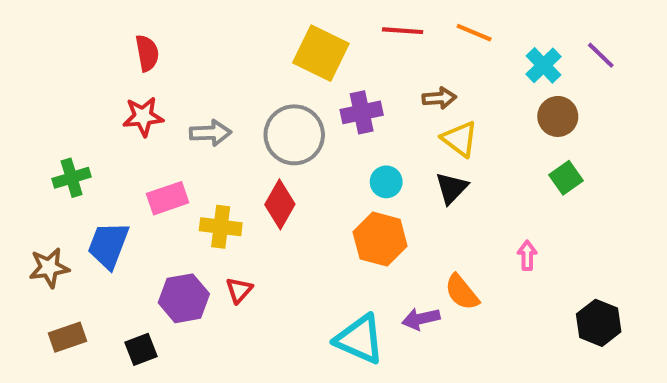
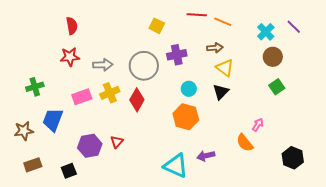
orange line: (474, 33) -> (223, 22), moved
yellow square: (321, 53) -> (157, 26), size x0.6
yellow cross: (221, 227) -> (110, 93), moved, turned -30
pink arrow: (527, 255) -> (258, 125), turned 32
orange semicircle: (462, 292) -> (245, 143), moved

